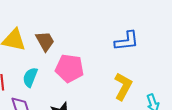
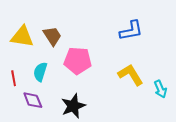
yellow L-shape: (123, 86) -> (131, 75), turned -56

